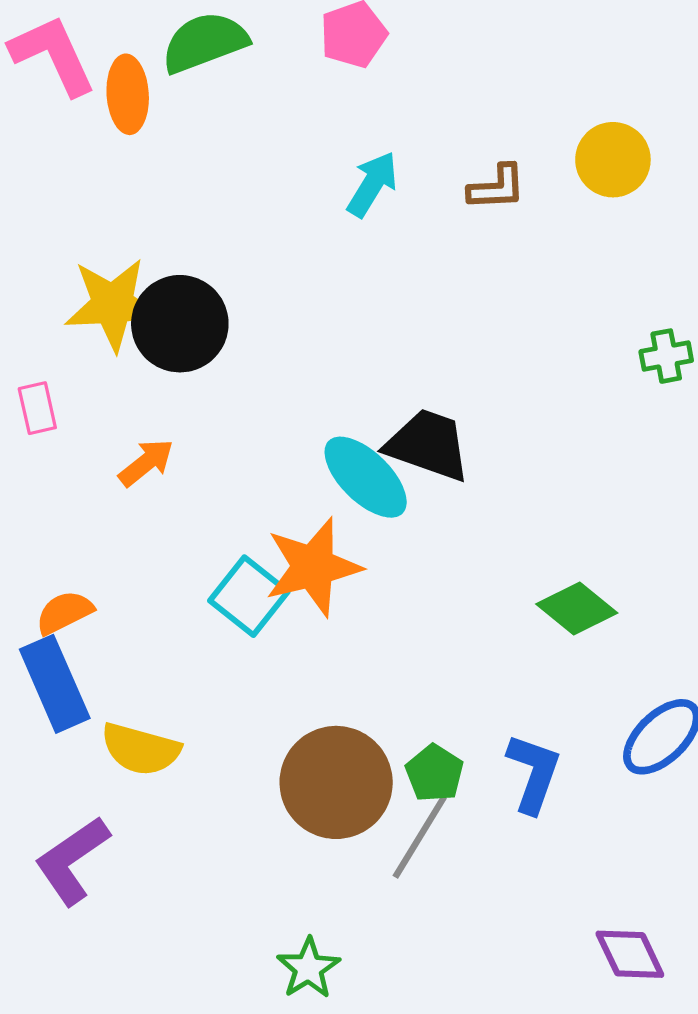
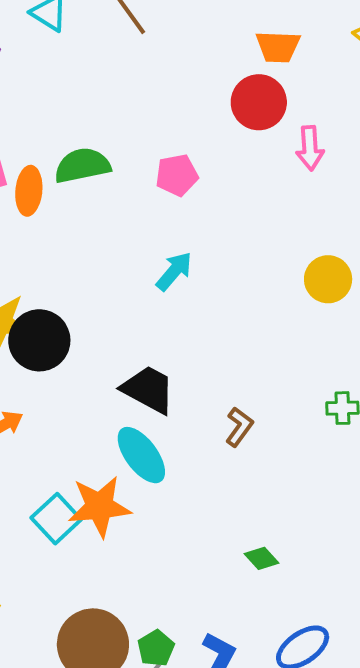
brown L-shape: (497, 187) -> (239, 427), moved, turned -60
black trapezoid: (428, 445) -> (148, 389), moved
green diamond: (577, 609) -> (261, 558), size x0.7

